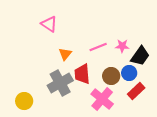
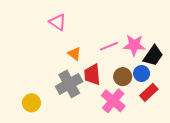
pink star: (122, 46) -> (134, 45), size x1.5
orange triangle: (65, 54) -> (74, 54), turned -32

